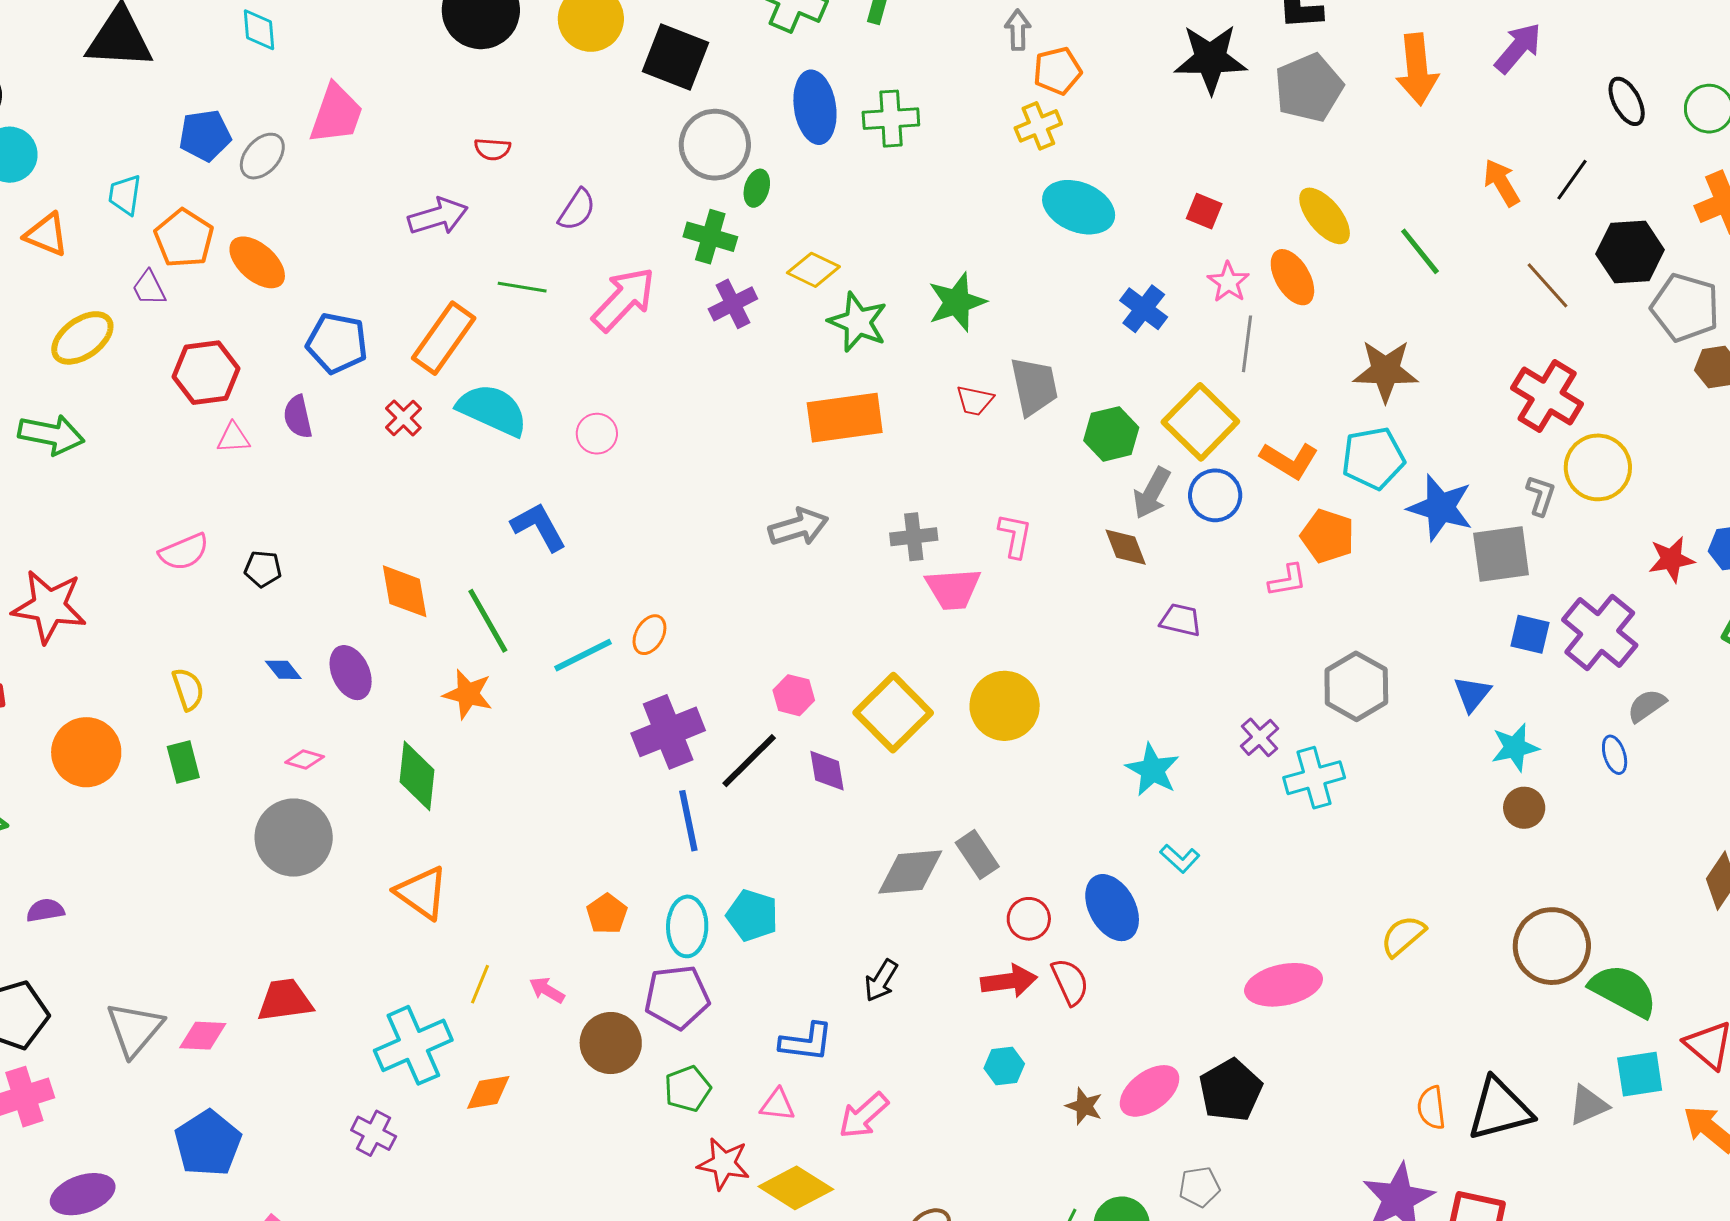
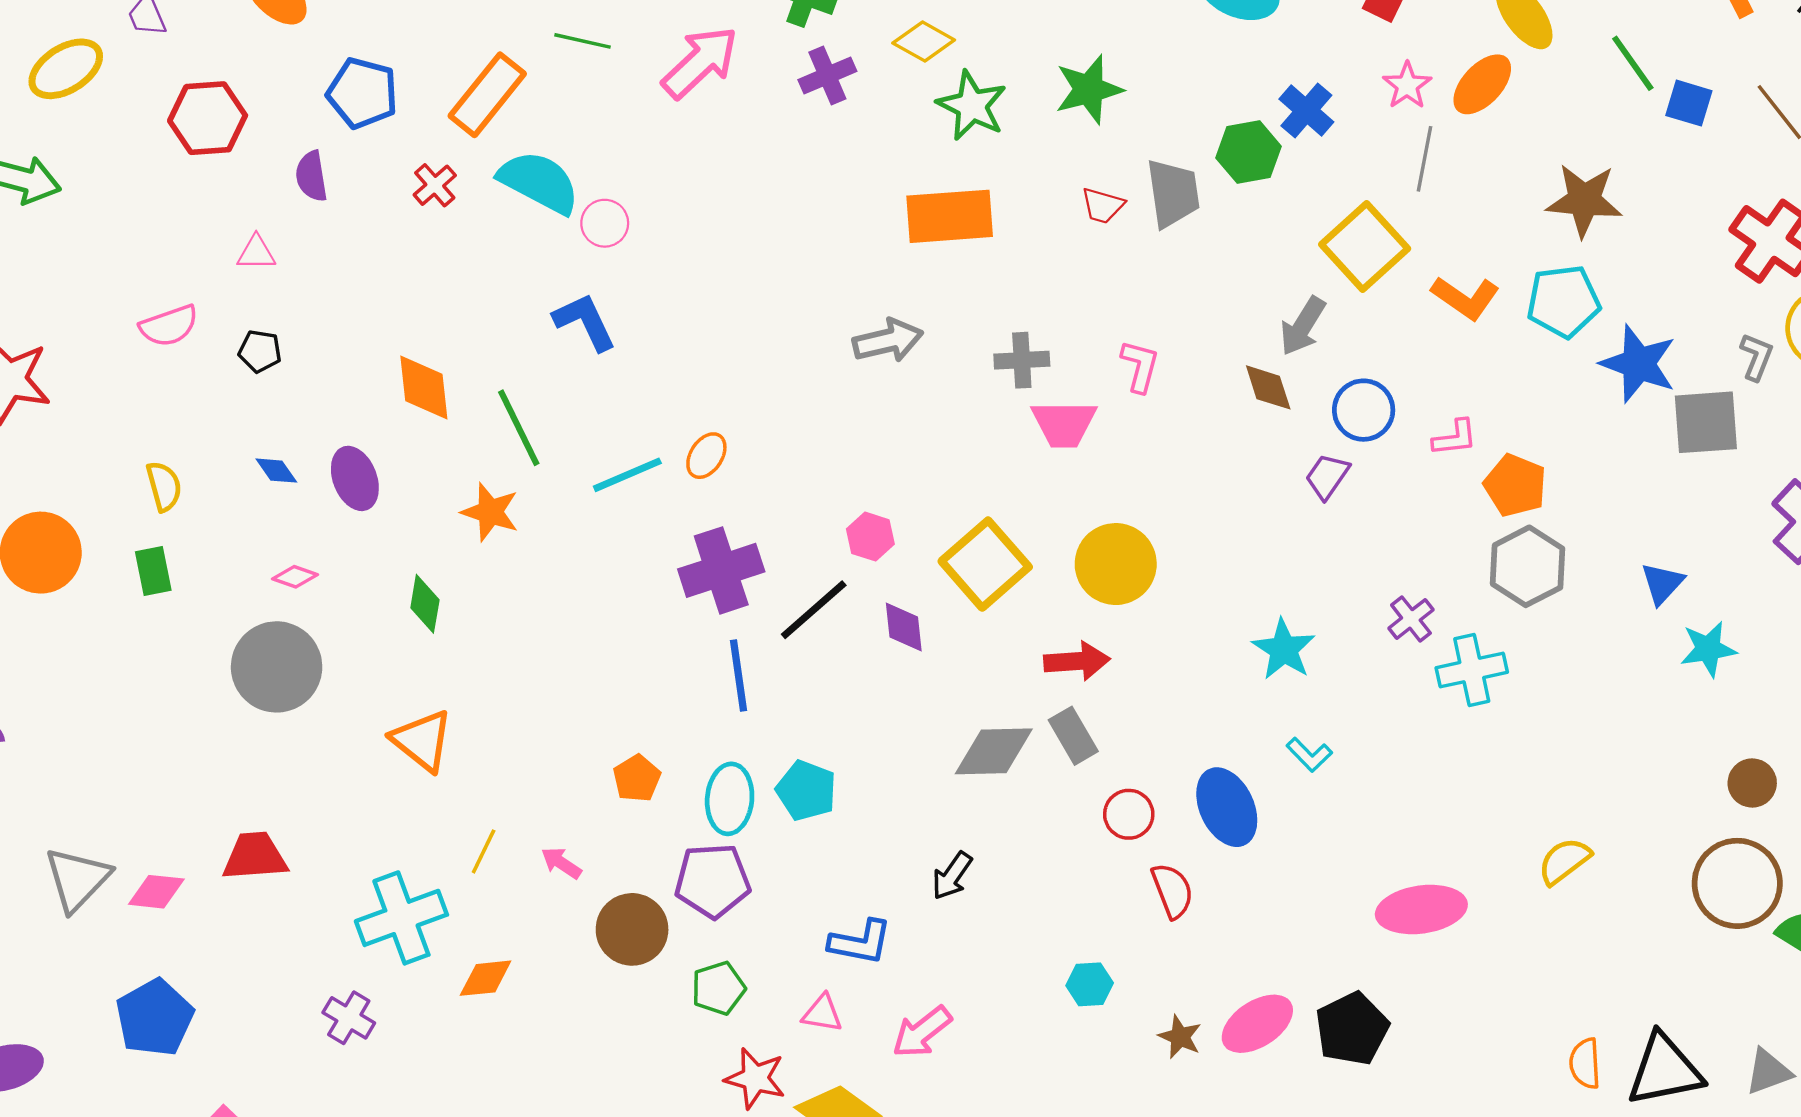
orange ellipse: (1292, 277) -> (1482, 84), turned 70
pink circle: (597, 434) -> (605, 223), moved
green hexagon: (1111, 434) -> (1249, 152), moved
pink triangle: (233, 438) -> (256, 253), moved
blue circle: (1215, 495) -> (1364, 410), moved
orange pentagon: (1328, 536) -> (1515, 485), moved
purple trapezoid: (1181, 620) -> (1327, 476), turned -72
blue square: (1530, 634) -> (1689, 103), moved
green diamond: (417, 776) -> (425, 604), size x0.7
brown circle: (1524, 808) -> (1752, 783), moved
red arrow: (1009, 981) -> (1077, 661), moved

